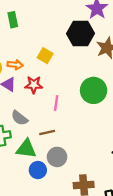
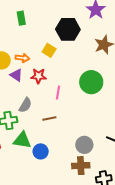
black hexagon: (80, 34) -> (68, 29), moved
gray semicircle: (19, 118) -> (25, 105), turned -98
green triangle: (26, 149) -> (22, 140), moved
gray circle: (57, 157) -> (84, 145), moved

